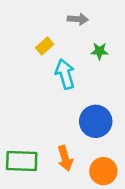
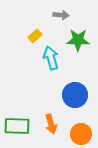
green star: (100, 51) -> (78, 40), size x1.6

